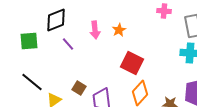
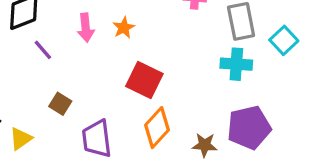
brown square: (79, 88) -> (60, 104), moved

